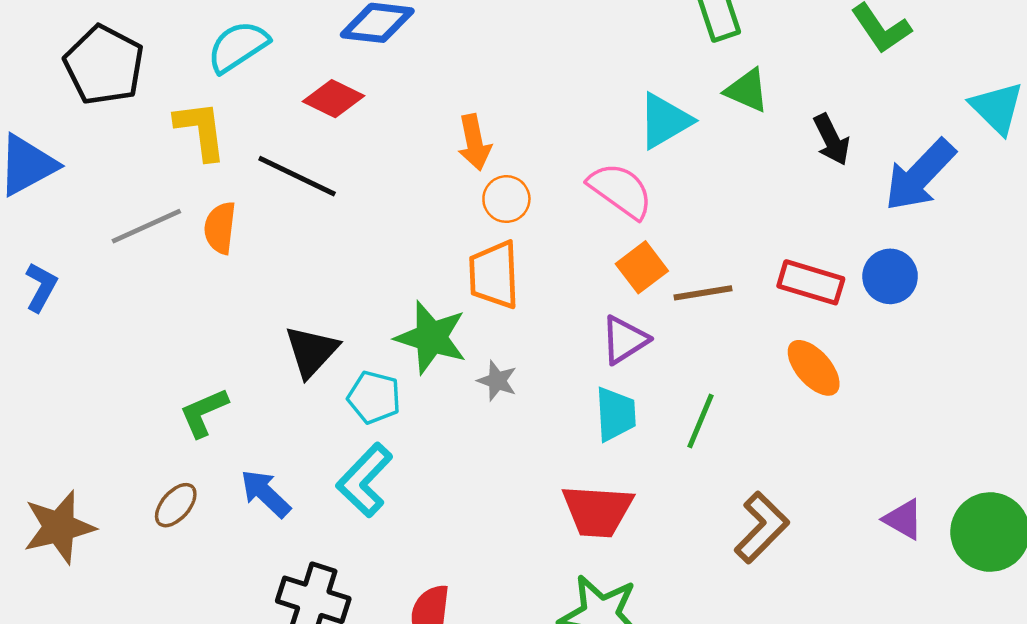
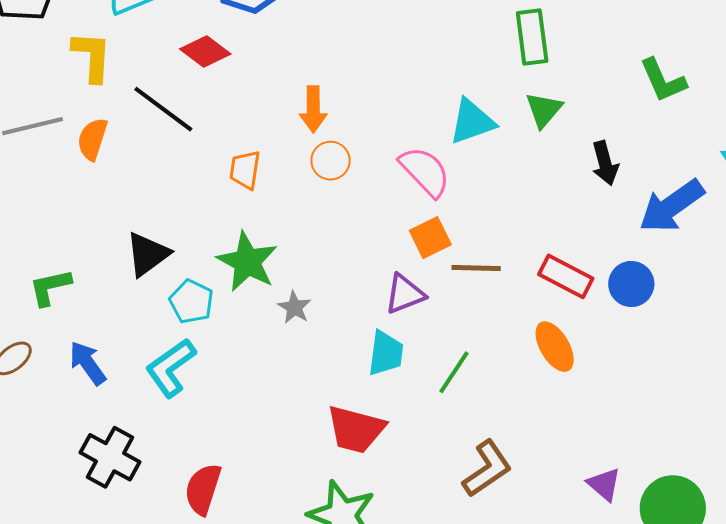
green triangle: (747, 90) -> (544, 110), turned 36
orange trapezoid: (494, 275) -> (245, 170), moved, size x0.7

